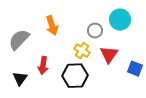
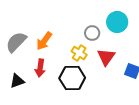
orange arrow: (52, 26) -> (44, 41), moved, turned 54
black triangle: (20, 79) -> (17, 81), turned 35

